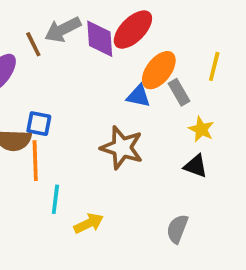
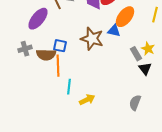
gray rectangle: (179, 92) -> (136, 54), moved
brown star: (122, 148) -> (92, 39), moved
black triangle: (196, 166) -> (145, 69), turned 32

